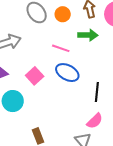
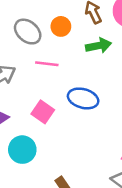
pink line: (61, 48) -> (47, 64), moved

